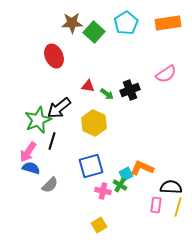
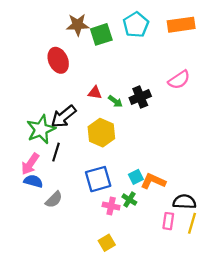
green square: (94, 32) -> (101, 34), turned 30
cyan square: (126, 174) -> (136, 177), moved

